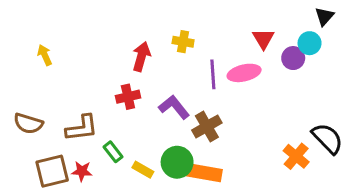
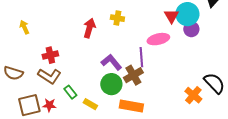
cyan circle: (310, 43) -> (187, 14), moved, size x1.5
purple line: (213, 74) -> (141, 57), moved
red cross: (128, 97) -> (50, 55), moved
brown L-shape: (82, 128) -> (49, 76), turned 40
green circle: (177, 162) -> (111, 84), moved

